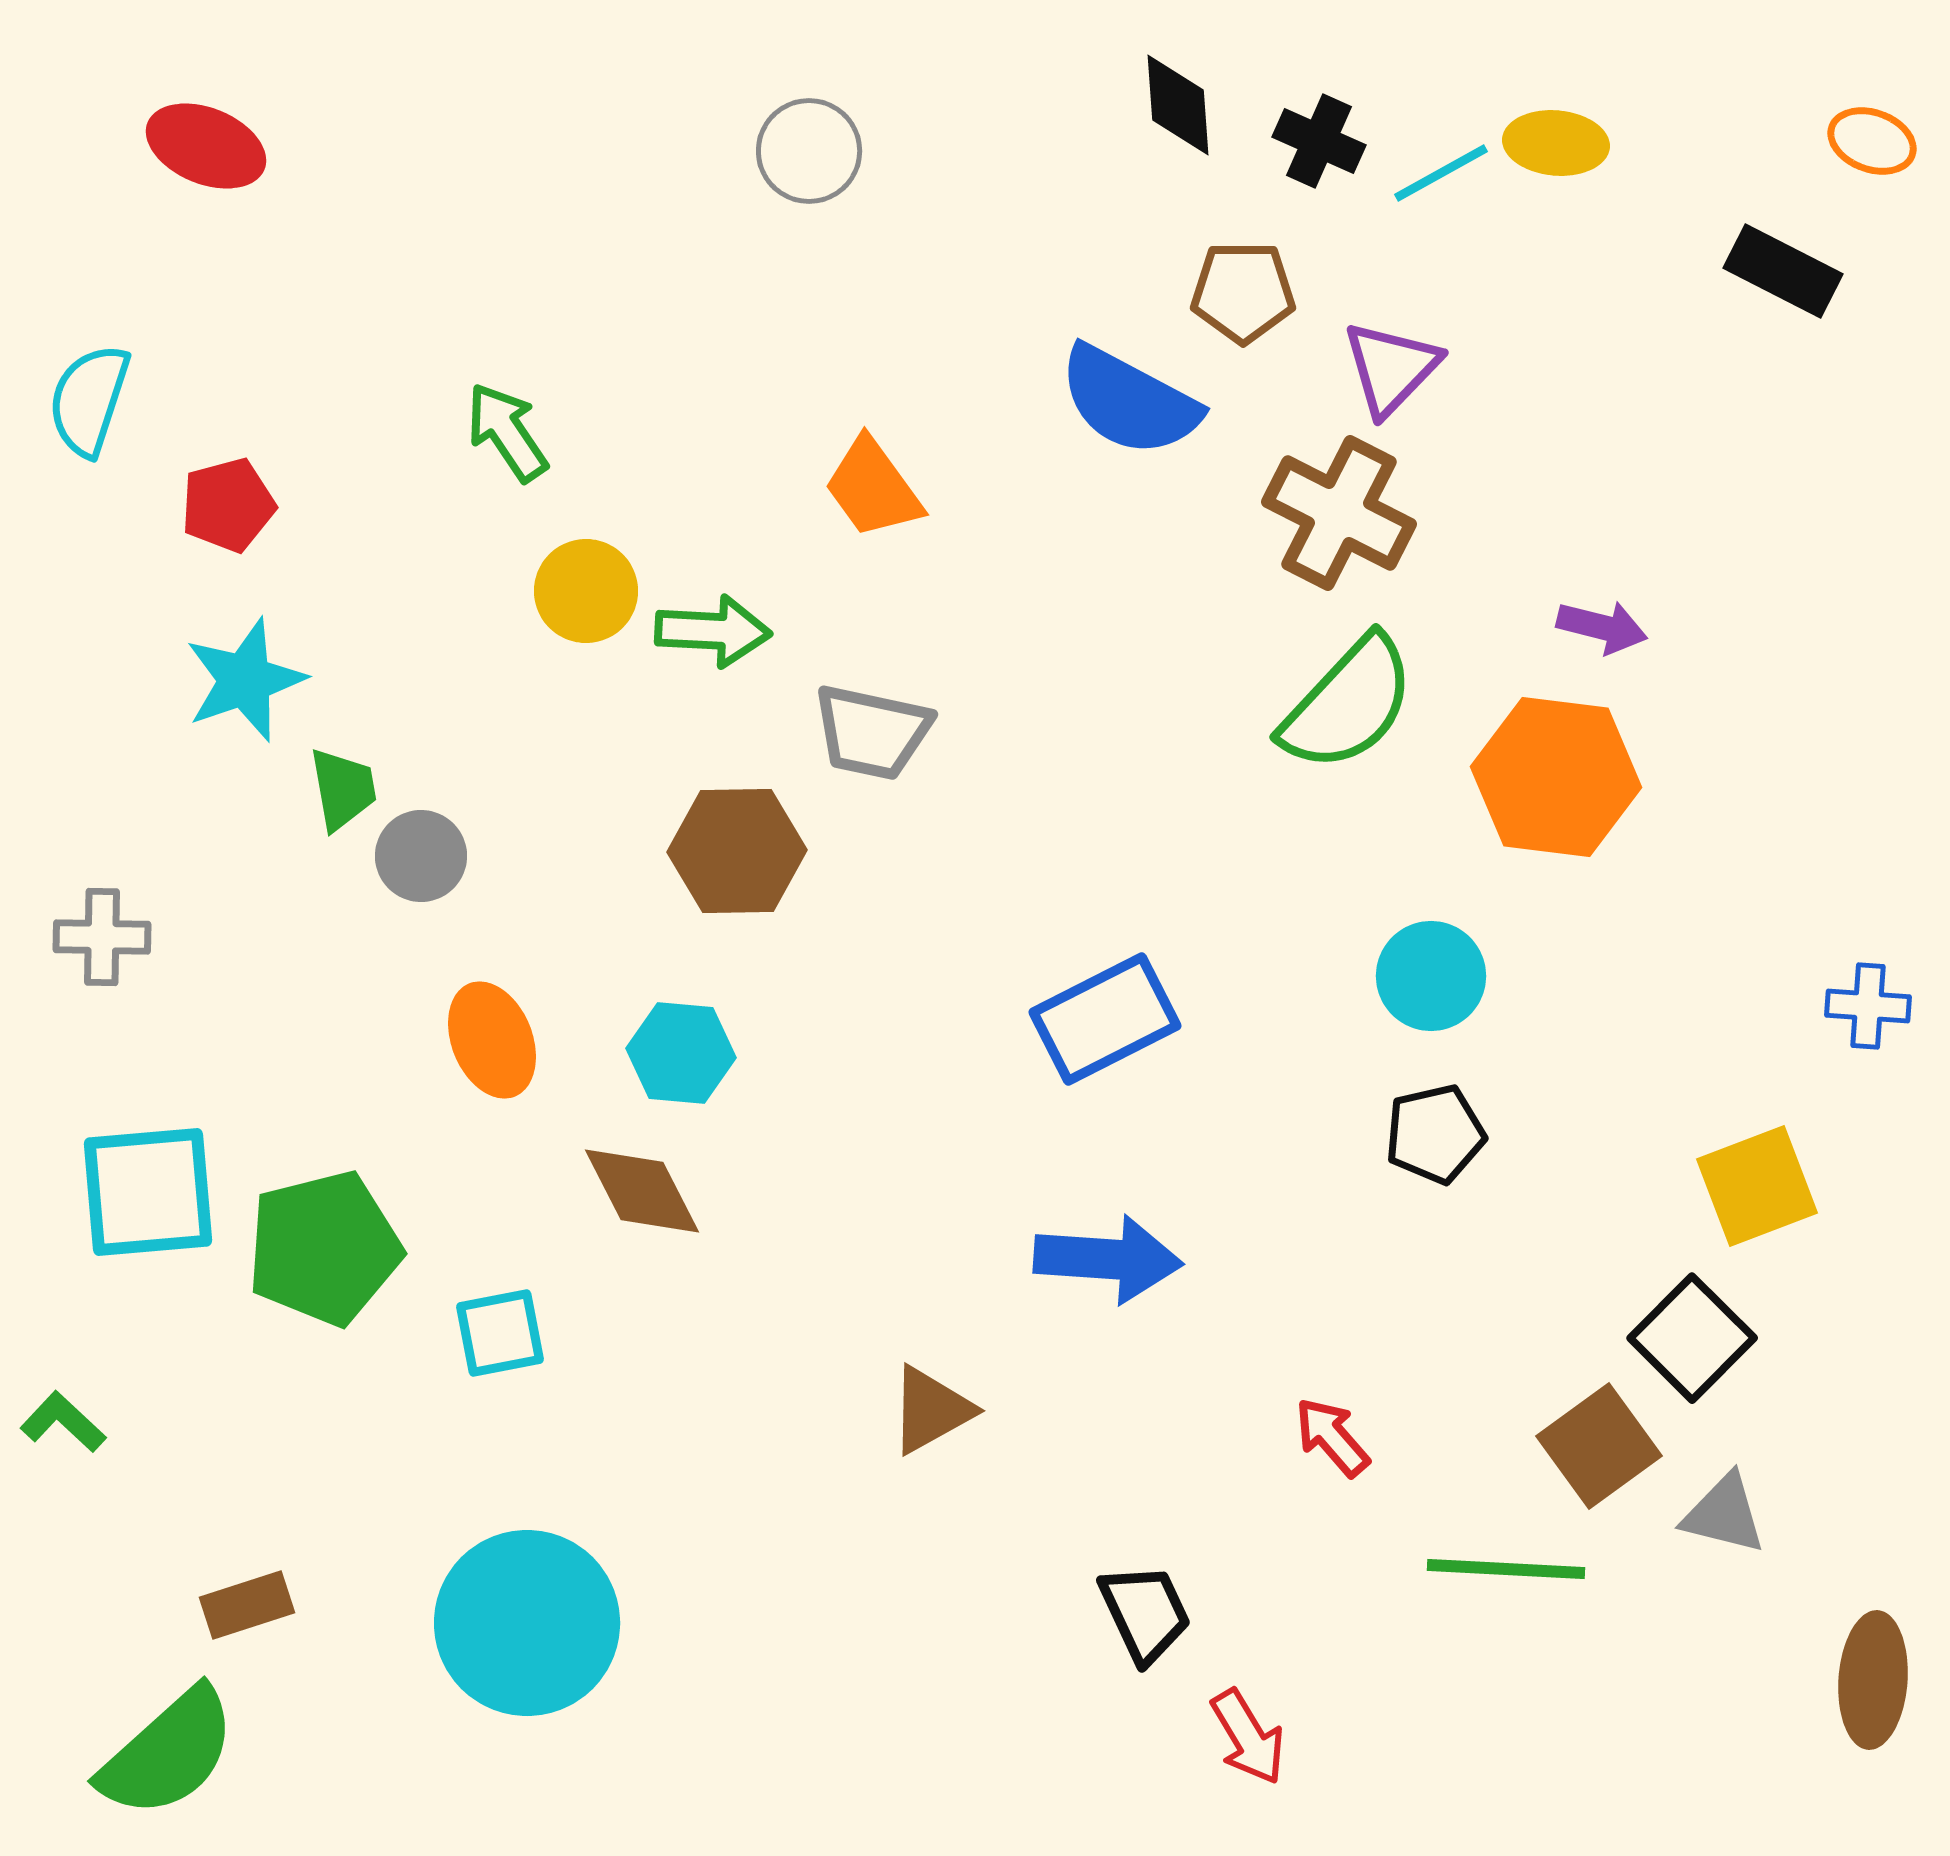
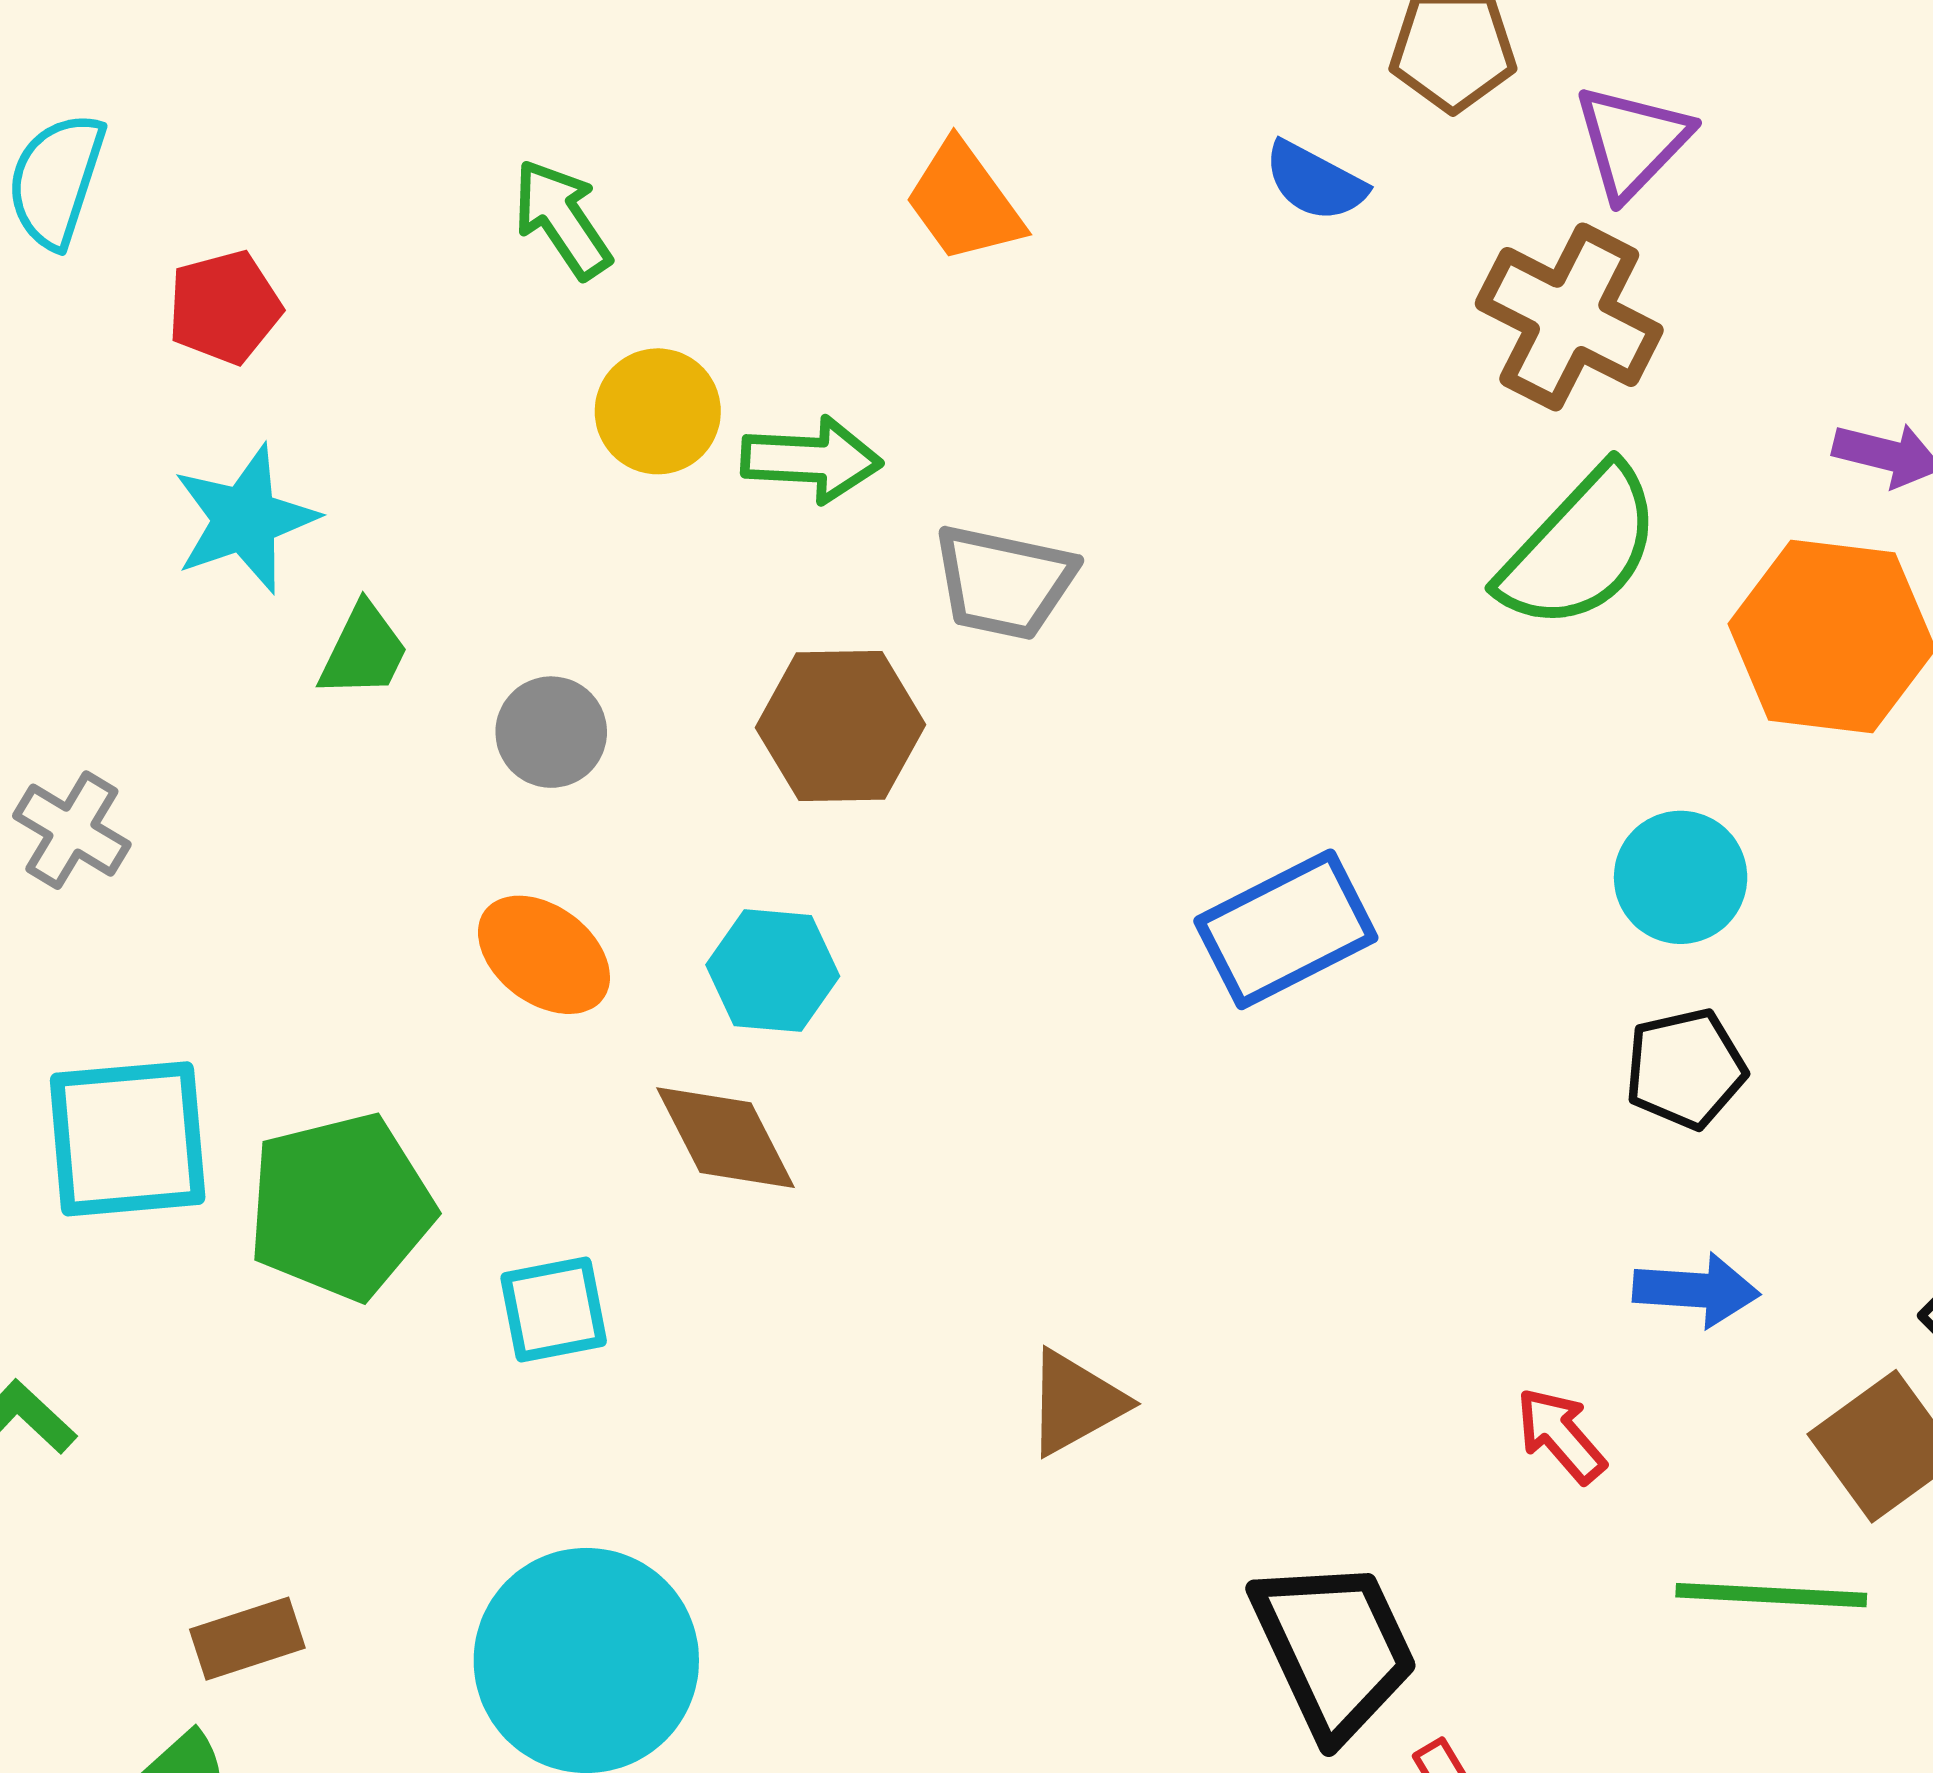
blue semicircle: (1129, 401) -> (1315, 181), size x0.6
orange trapezoid: (873, 488) -> (964, 202), moved
green trapezoid: (343, 789) -> (364, 651), turned 36
gray circle: (421, 856) -> (551, 732), moved
gray cross: (102, 937) -> (72, 830), turned 30
orange ellipse: (492, 1040) -> (544, 955), turned -31
blue arrow: (1108, 1259) -> (1696, 1290), moved, size x0.7
black trapezoid: (1145, 1613) -> (1334, 1648), size x1.5

